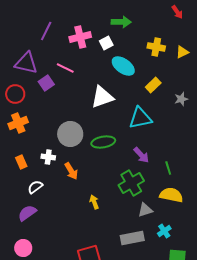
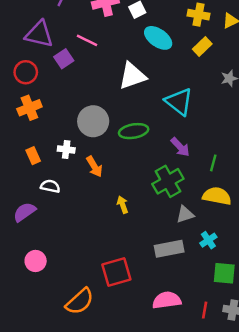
yellow rectangle: (153, 85) -> (202, 46), moved
cyan triangle: (140, 118) -> (179, 102), turned 50
green line: (168, 168) -> (213, 163), turned 32
white semicircle: (35, 187) -> (50, 186), turned 49
purple semicircle: (27, 213) -> (25, 212), moved

